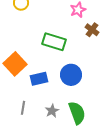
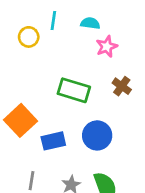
brown cross: (92, 30) -> (122, 86), moved

